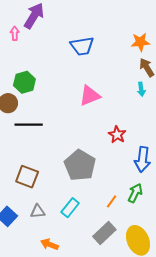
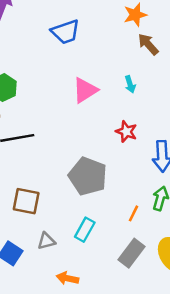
cyan arrow: (141, 89) -> (130, 84), moved

